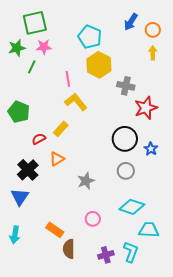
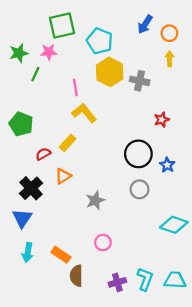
green square: (35, 23) -> (62, 25), moved
gray cross: (126, 86) -> (140, 81), moved
red star: (146, 108) -> (162, 120), size x0.6
cyan diamond: (132, 207) -> (174, 225), moved
cyan trapezoid: (149, 230) -> (175, 280), moved
cyan arrow: (15, 235) -> (28, 252), moved

